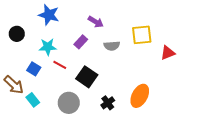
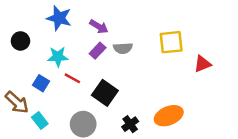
purple arrow: (96, 22) -> (99, 27), moved
gray semicircle: (112, 46) -> (123, 48), moved
orange ellipse: (140, 96) -> (169, 116), turned 40

